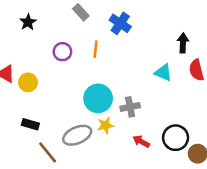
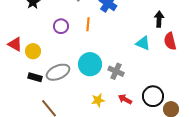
gray cross: (130, 107) -> (116, 71), turned 35
black rectangle: (30, 124) -> (35, 77), moved
yellow star: (105, 125) -> (98, 100), moved
gray ellipse: (77, 135) -> (58, 72), moved

